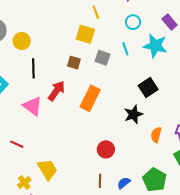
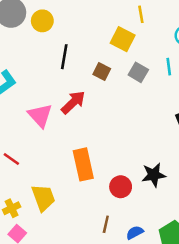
yellow circle: (22, 41) -> (42, 21), moved
black line: (33, 68) -> (64, 57), moved
orange rectangle: (90, 98) -> (83, 164), moved, turned -50
black star: (133, 114) -> (154, 175), moved

